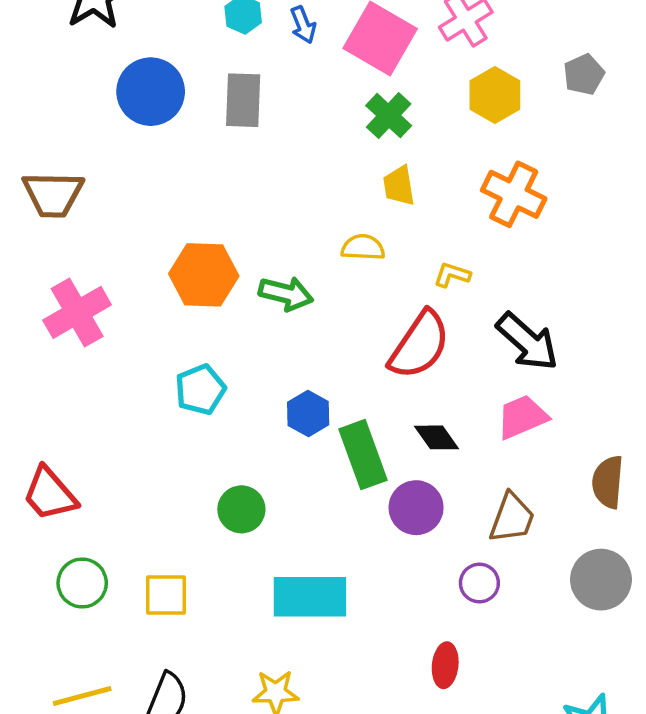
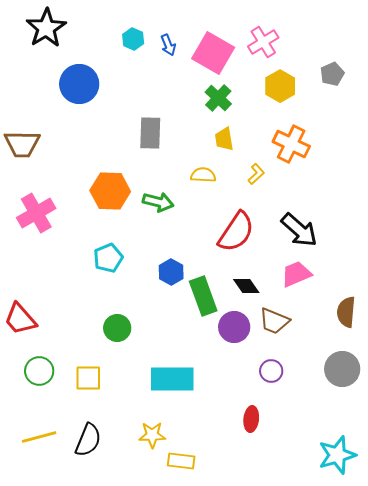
gray rectangle: (243, 100) -> (150, 133), moved
yellow L-shape: (452, 275) -> (256, 174), moved, turned 120
green circle: (241, 509) -> (117, 328), moved
brown trapezoid: (512, 518) -> (274, 321), moved, turned 92

